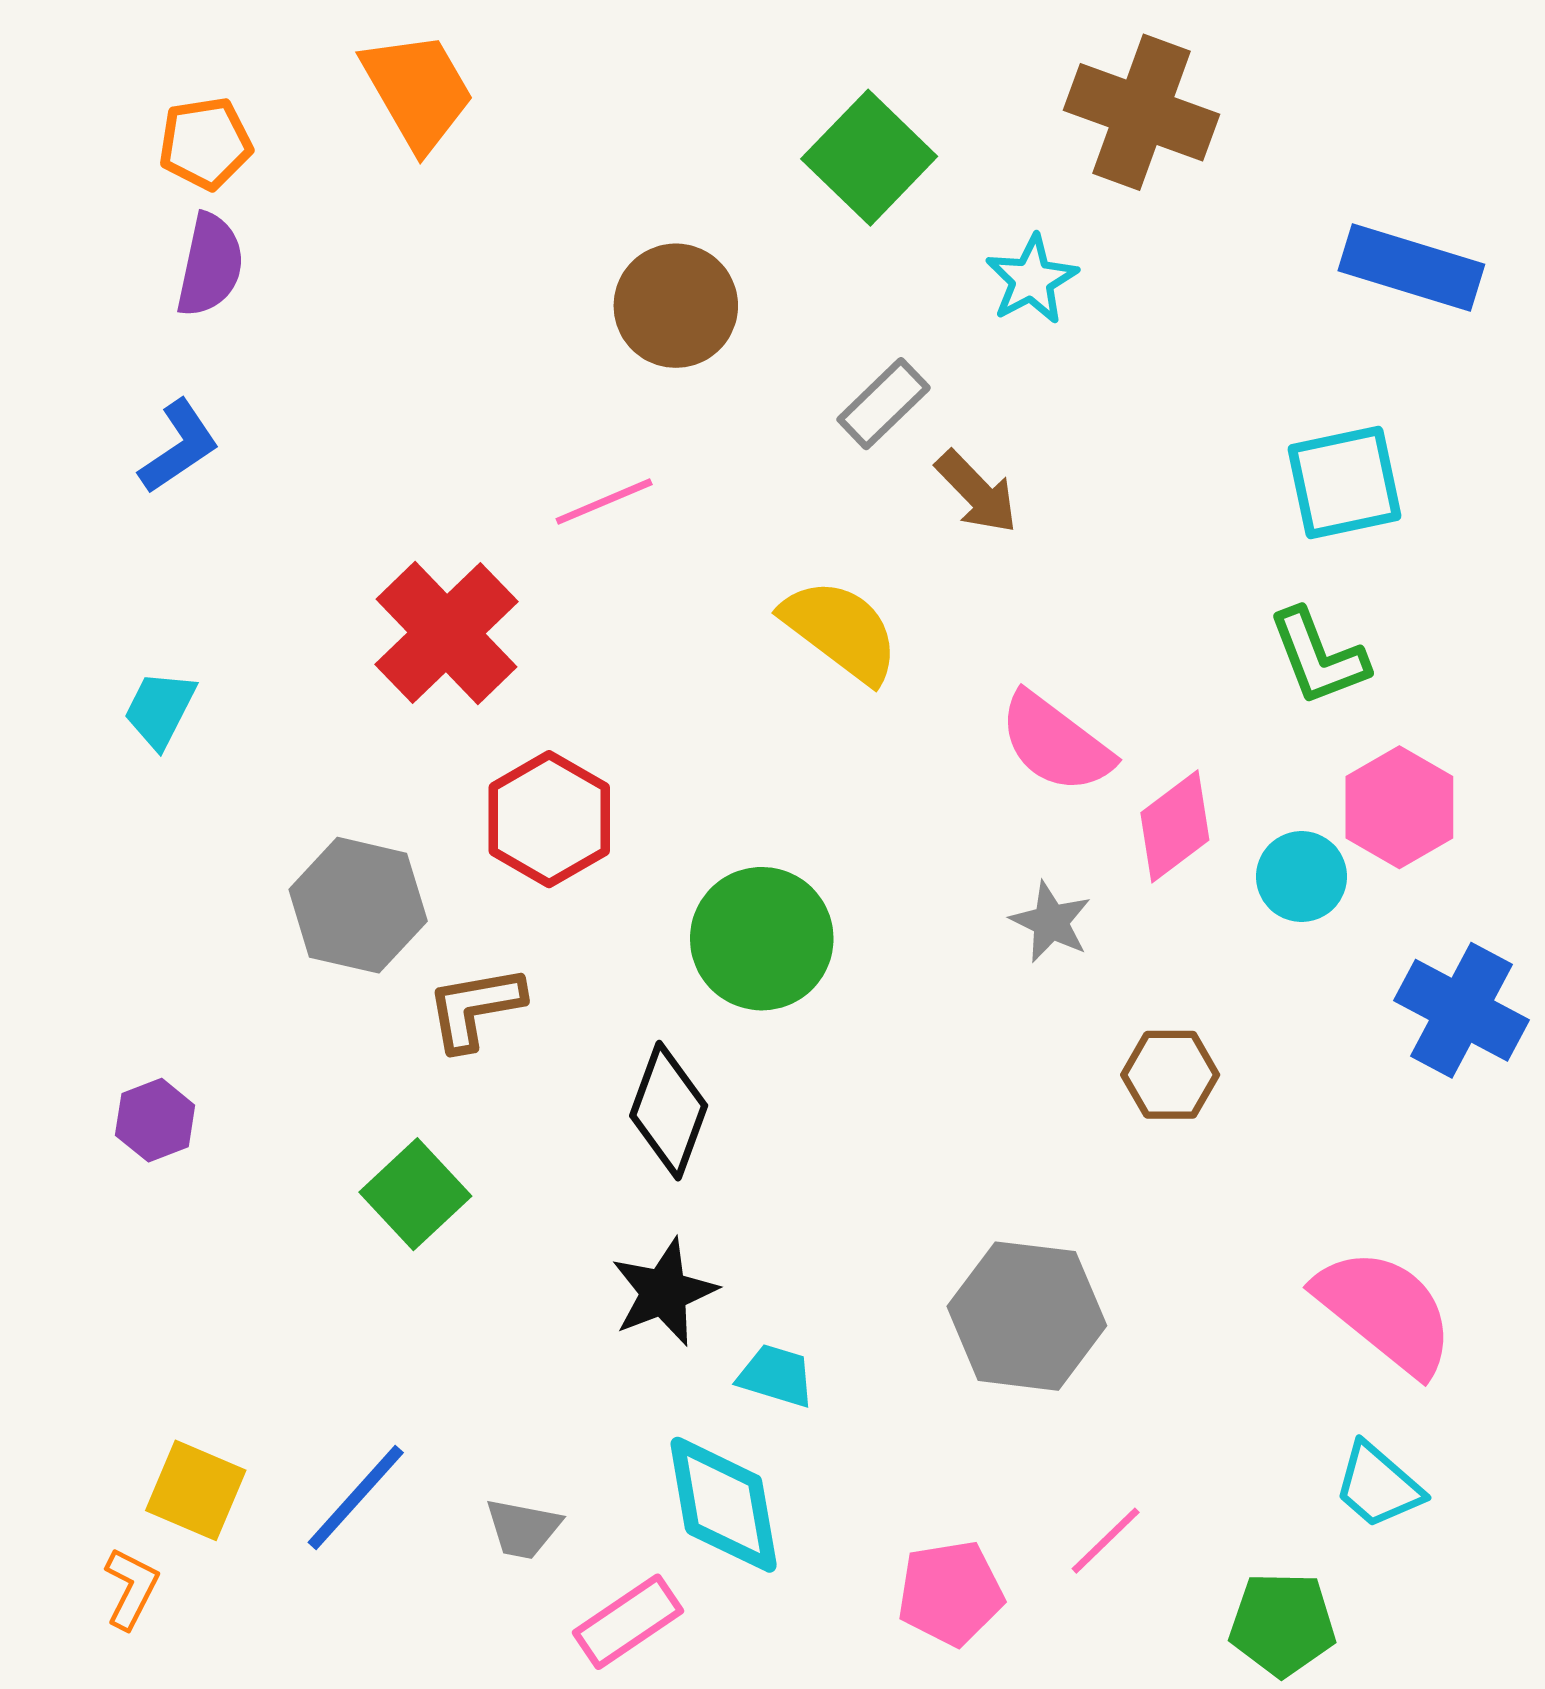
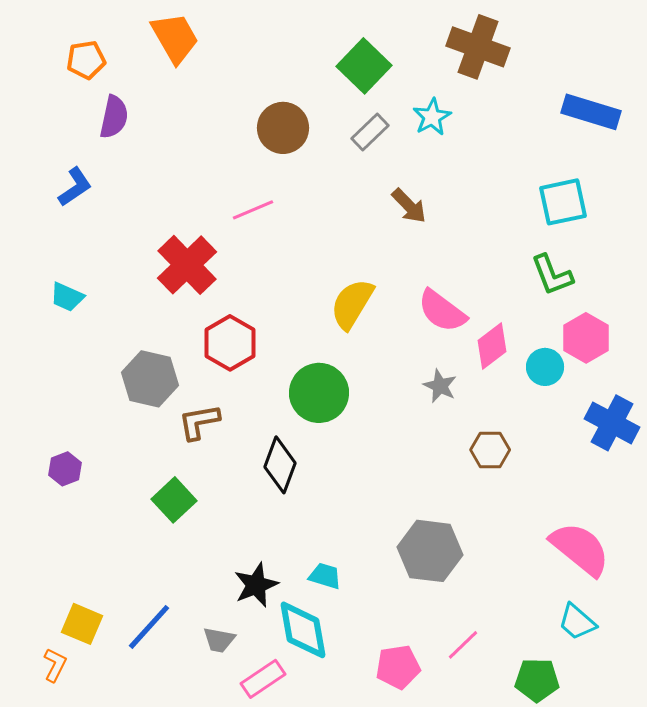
purple semicircle: (210, 265) -> (114, 117), moved
gray rectangle: (884, 404) -> (370, 132), moved
yellow semicircle: (841, 631) -> (352, 304), moved, turned -96
cyan trapezoid: (160, 709) -> (67, 297), turned -93
black star: (664, 1292) -> (256, 585), moved

